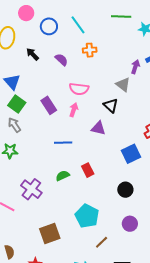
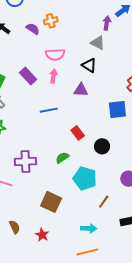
orange cross: (90, 50) -> (51, 21), moved
blue square: (131, 154) -> (117, 109), turned 30
green semicircle: (63, 176) -> (62, 158), moved
purple cross: (31, 189) -> (25, 161), turned -30
black circle: (125, 190) -> (102, 146), moved
brown square: (50, 233) -> (51, 202), turned -35

